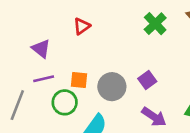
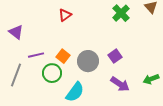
purple triangle: (41, 49) -> (16, 32), moved
orange square: (79, 80) -> (63, 56), turned 32

